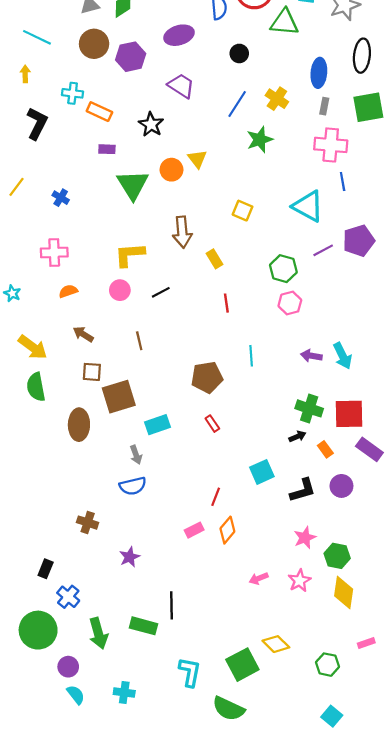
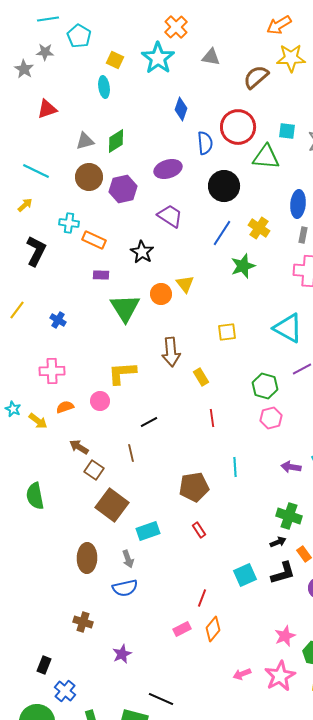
black circle: (239, 53) -> (224, 186), size x1.8
yellow arrow: (25, 74) -> (25, 205), turned 49
yellow square: (242, 211) -> (227, 332), turned -30
pink circle: (120, 290) -> (100, 401), moved
black line: (161, 292) -> (149, 422), moved
yellow arrow: (33, 347) -> (38, 421), moved, size x0.7
brown square: (92, 372) -> (94, 470), moved, turned 30
brown square: (119, 397) -> (112, 505), turned -36
brown ellipse: (79, 425) -> (87, 558), moved
black L-shape: (303, 490) -> (283, 573), moved
pink star: (300, 581) -> (280, 676), size x1.4
black line: (171, 605) -> (161, 699), turned -65

